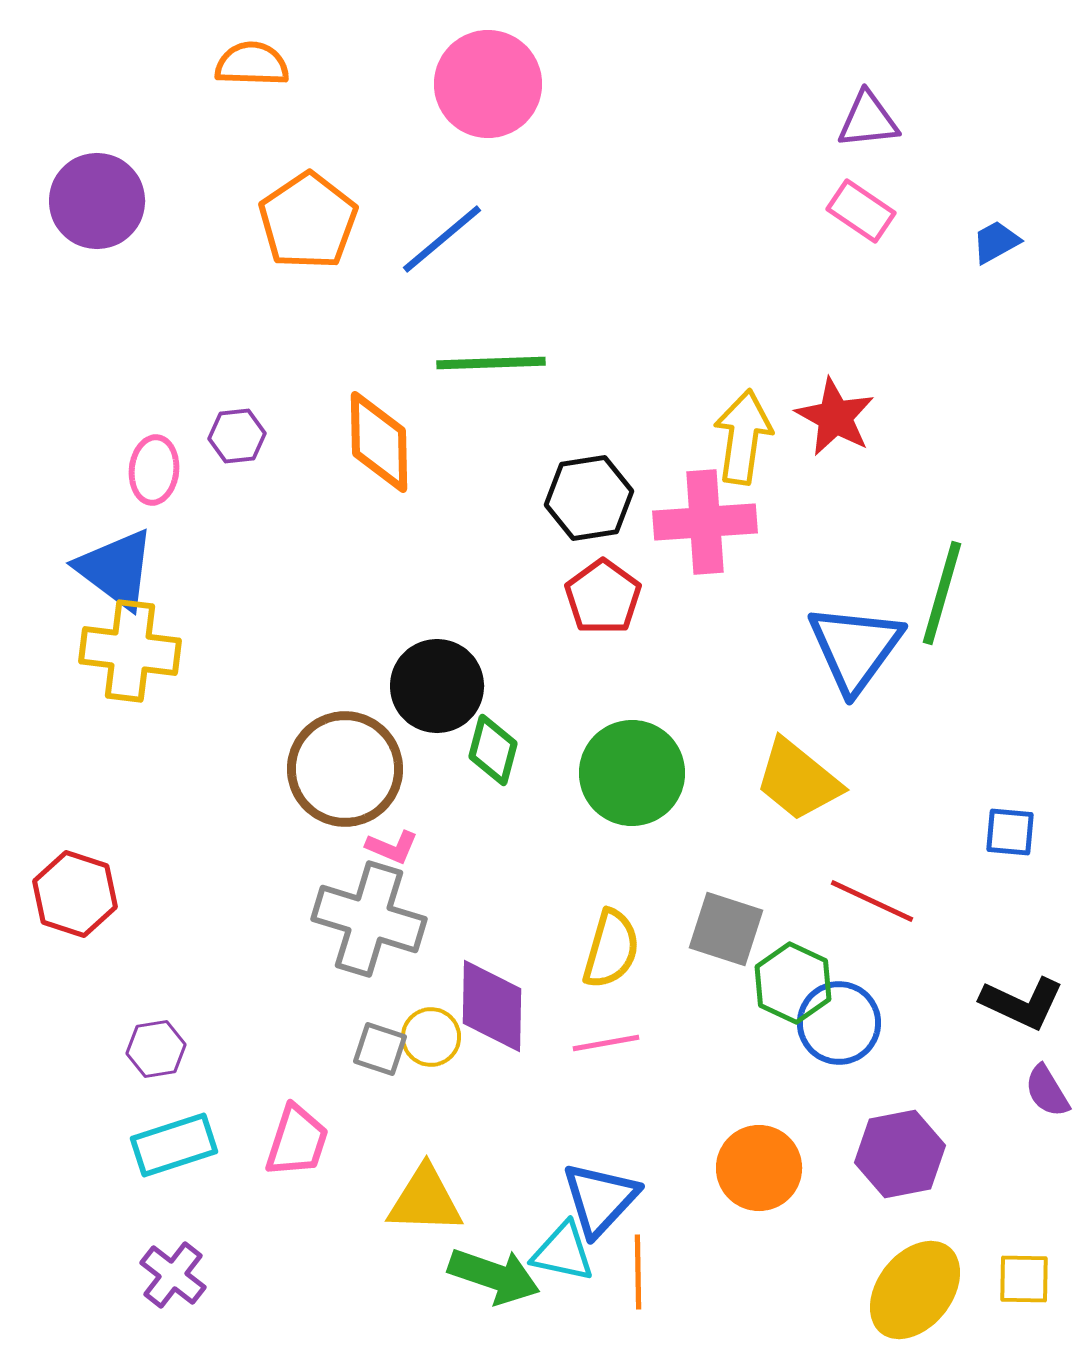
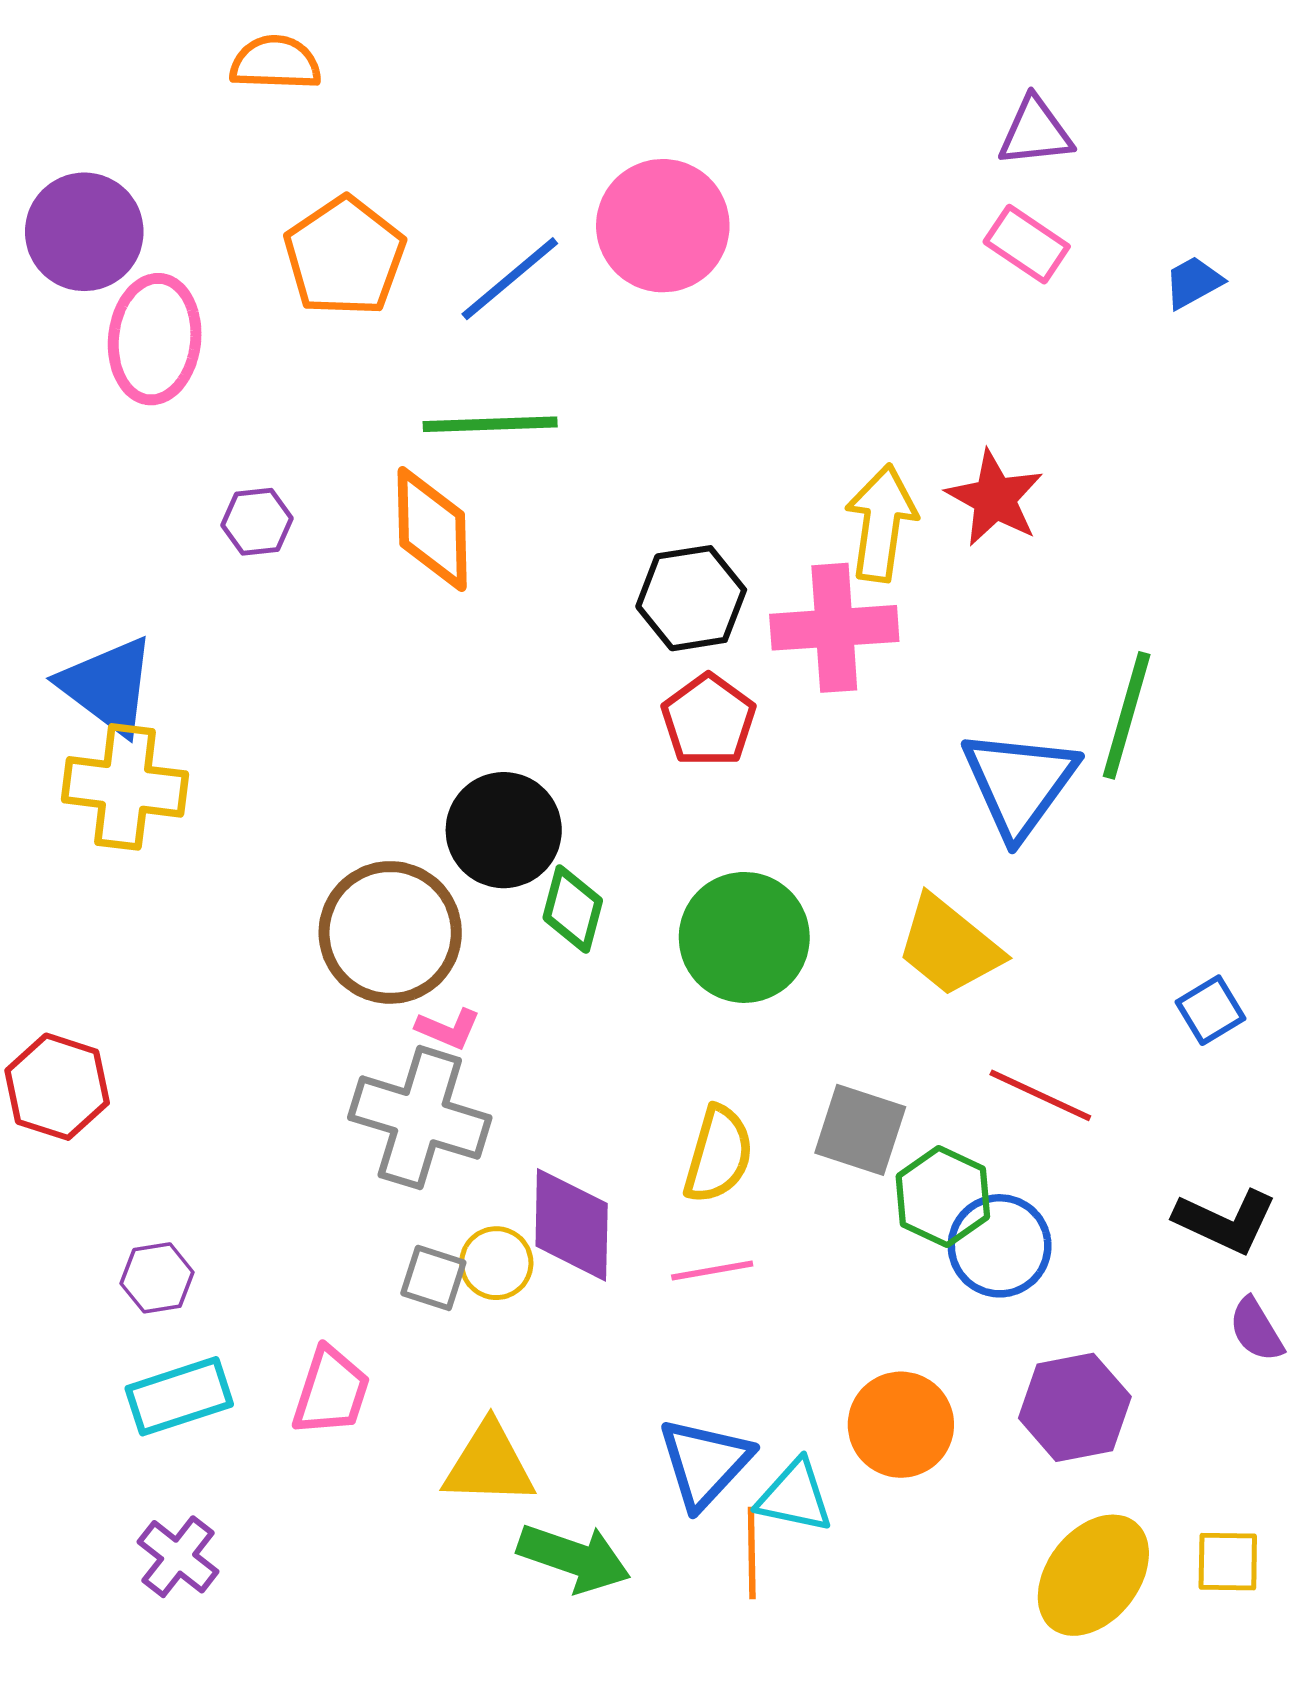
pink circle: (488, 84) -> (663, 226), moved
green line: (491, 363) -> (490, 424), moved
pink ellipse: (154, 470) -> (155, 339), moved, size x1.5
blue square: (1010, 832) -> (1211, 1010), turned -36
cyan triangle: (563, 1252) -> (795, 1496), moved

